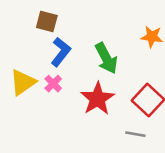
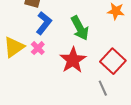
gray line: (135, 134) -> (103, 88), turned 56

